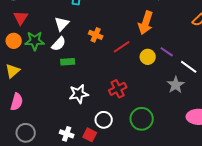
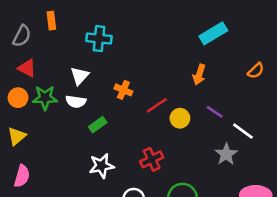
red triangle: (21, 18) -> (27, 68), turned -35
orange arrow: (146, 23) -> (199, 75), moved, size x0.7
white semicircle: (59, 44) -> (76, 102), turned 56
yellow circle: (148, 57) -> (180, 118), moved
green rectangle: (68, 62) -> (98, 125), moved, turned -32

